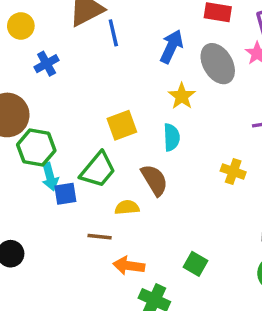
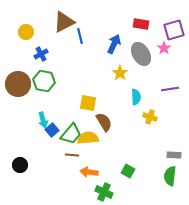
yellow square: (122, 125) -> (88, 103), moved, turned 30
cyan semicircle: (172, 137) -> (136, 97), moved
green hexagon: (36, 148) -> (44, 81), moved
green trapezoid: (98, 170) -> (71, 134), moved
blue square: (65, 194) -> (52, 130), turned -32
yellow semicircle: (127, 207) -> (88, 138), size x1.5

